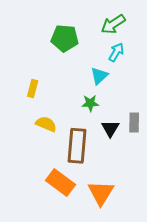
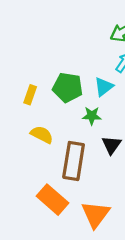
green pentagon: (65, 38) -> (68, 87), moved

